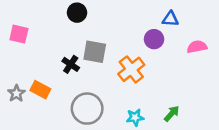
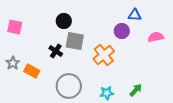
black circle: (77, 13) -> (64, 21), moved
gray star: (16, 93) -> (13, 63), moved

